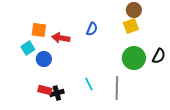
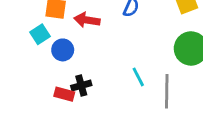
cyan line: (89, 84) -> (138, 77), moved
black cross: (57, 93) -> (81, 86), moved

